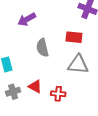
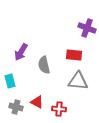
purple arrow: (27, 19) -> (21, 52), moved, turned -30
gray cross: (13, 92) -> (16, 107), turned 32

